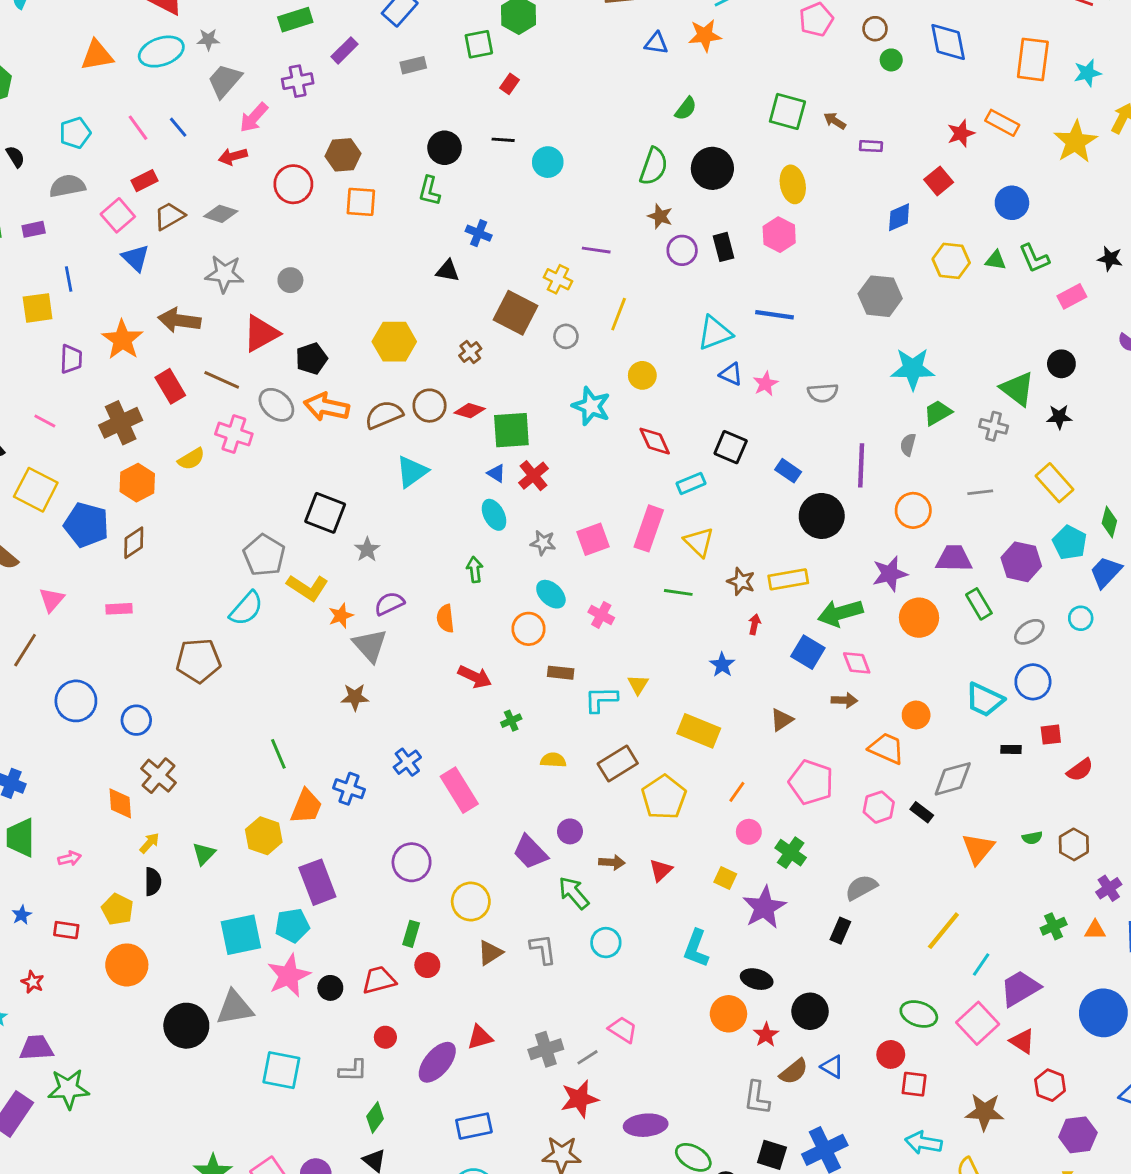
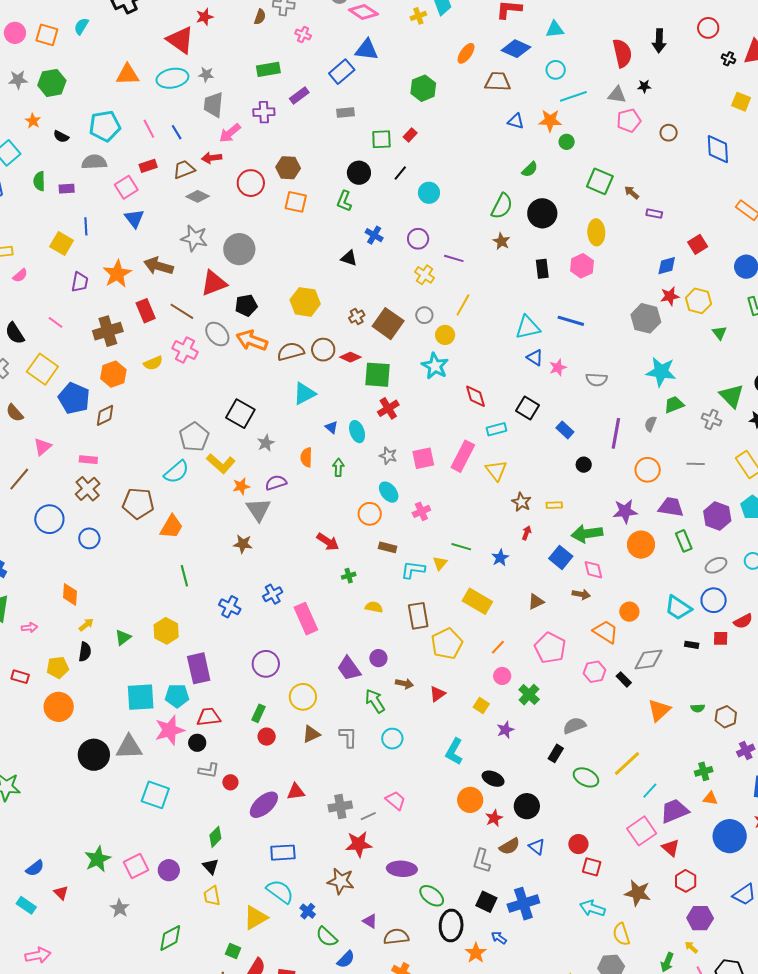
green square: (479, 44) -> (381, 139), moved
green circle: (891, 60) -> (567, 142), moved
gray trapezoid: (225, 81) -> (213, 105), turned -44
cyan pentagon: (75, 133) -> (105, 126), size x1.4
red star: (961, 133) -> (670, 296), moved
black line: (503, 140) -> (400, 173), turned -63
black semicircle: (15, 157) -> (61, 137), turned 140
brown trapezoid: (169, 216) -> (184, 169), moved
purple circle: (682, 250) -> (418, 239), moved
green triangle: (996, 260) -> (720, 333), moved, turned 35
gray circle: (290, 280) -> (239, 249), size x1.8
yellow square: (38, 308) -> (62, 243), turned 30
brown square: (516, 313) -> (388, 324), moved
yellow circle: (642, 375) -> (445, 335), moved
blue triangle: (496, 473) -> (331, 427), moved
black circle: (822, 516) -> (584, 465), size x0.5
yellow rectangle: (788, 579) -> (554, 505), size x0.6
green line: (678, 592) -> (461, 547), moved
pink cross: (601, 615) -> (421, 511), turned 30
orange semicircle: (445, 619) -> (306, 457), moved
brown rectangle: (618, 764) -> (418, 616), turned -76
red semicircle: (1080, 770) -> (743, 621), moved
brown cross: (159, 776) -> (88, 489), moved
orange trapezoid: (306, 806) -> (171, 527), moved
purple star: (764, 907) -> (505, 730), size x0.6
yellow pentagon: (117, 909) -> (58, 667), turned 30
orange triangle: (1095, 930) -> (710, 798), moved
red trapezoid: (379, 980) -> (209, 717), moved
green ellipse: (919, 1014) -> (586, 777), moved
gray L-shape: (353, 1071) -> (209, 770), moved

